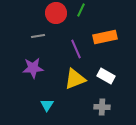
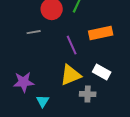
purple star: (33, 68) -> (24, 82), moved
gray cross: (102, 107) -> (88, 94), moved

